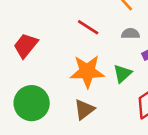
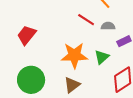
red line: (88, 27) -> (86, 20), moved

